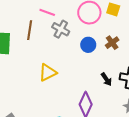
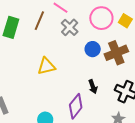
brown cross: (112, 43) -> (116, 53), size x1.6
black arrow: (106, 79) -> (93, 87), moved

